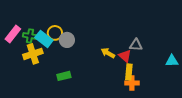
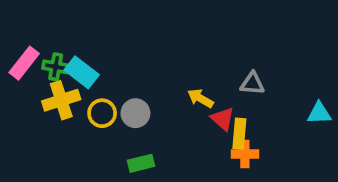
yellow circle: (55, 33) -> (102, 113), moved
gray circle: (67, 40) -> (135, 113), moved
red triangle: (125, 56) -> (223, 119), moved
green rectangle: (64, 76) -> (141, 163), moved

